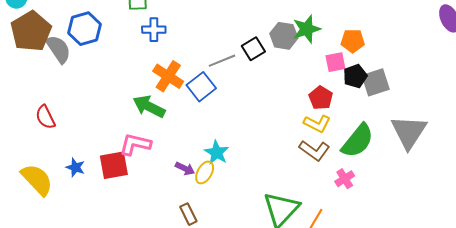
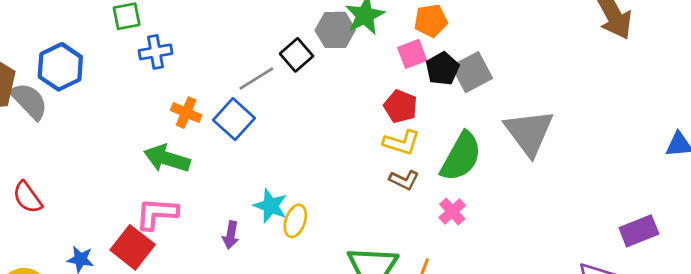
orange cross: (168, 76) -> (186, 113), size x0.7
brown L-shape: (314, 150) -> (404, 180), size x0.7
red square: (114, 165) -> (133, 247), turned -32
purple arrow: (185, 168) -> (231, 235), turned 84
yellow ellipse: (205, 172) -> (295, 221), moved

